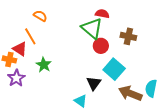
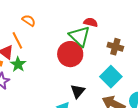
red circle: (101, 46) -> (70, 54), moved, size x1.6
green star: (44, 65) -> (18, 64), moved
cyan square: (114, 69) -> (111, 77), moved

